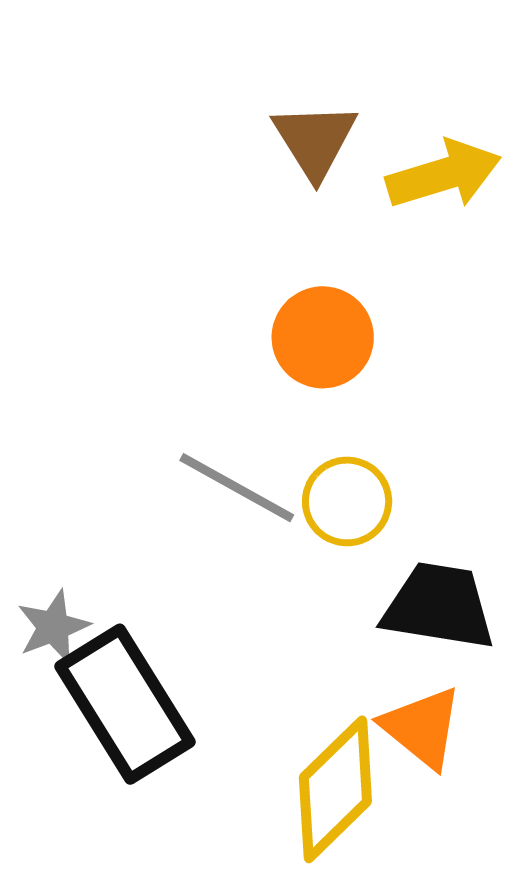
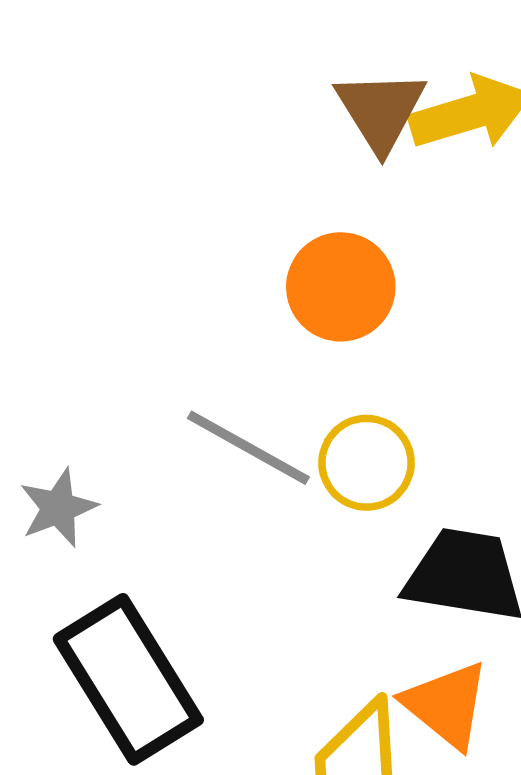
brown triangle: (315, 140) -> (381, 110), moved
gray star: (53, 627) -> (58, 508), moved

